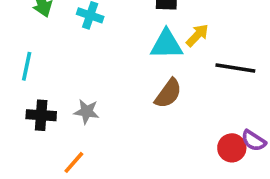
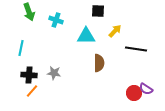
cyan triangle: (166, 44) -> (86, 36), moved
brown semicircle: (168, 93) -> (99, 63), turned -36
orange line: (74, 162) -> (32, 91), moved

